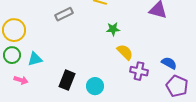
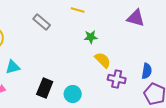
gray rectangle: (64, 14) -> (42, 22), turned 66
blue semicircle: (169, 63) -> (147, 71), turned 70

